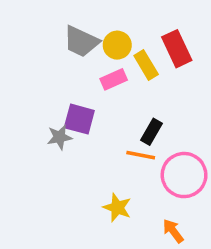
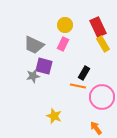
gray trapezoid: (81, 41) -> (34, 45), moved
yellow rectangle: (146, 65) -> (103, 44), moved
pink rectangle: (114, 79) -> (63, 44), turned -40
yellow star: (117, 208) -> (54, 116), moved

